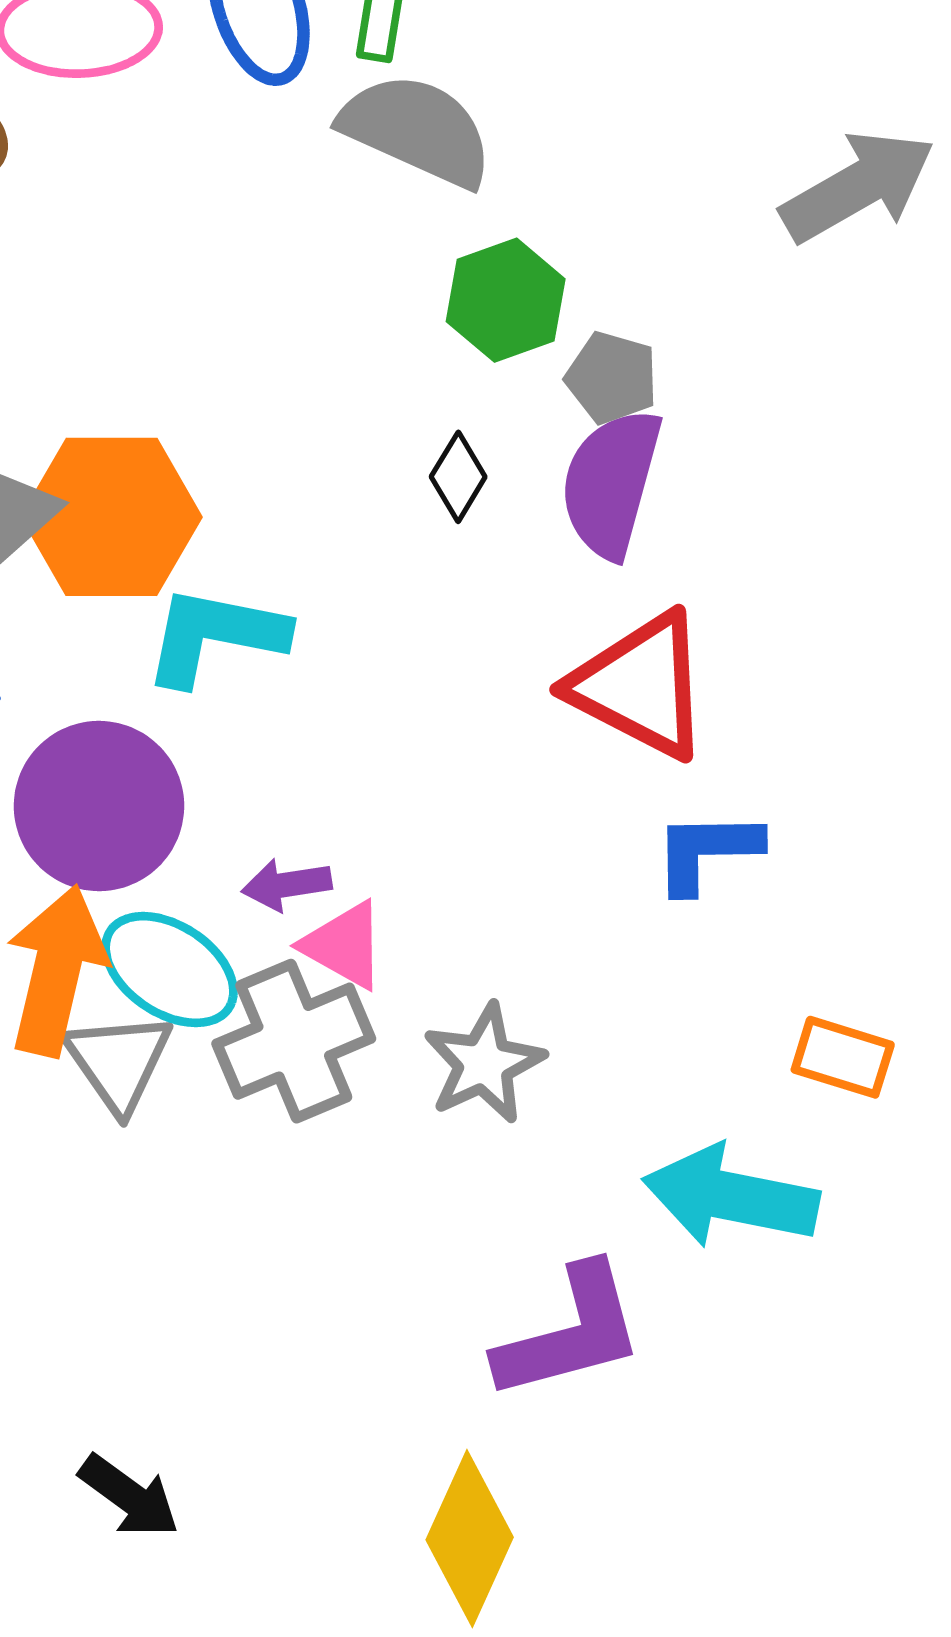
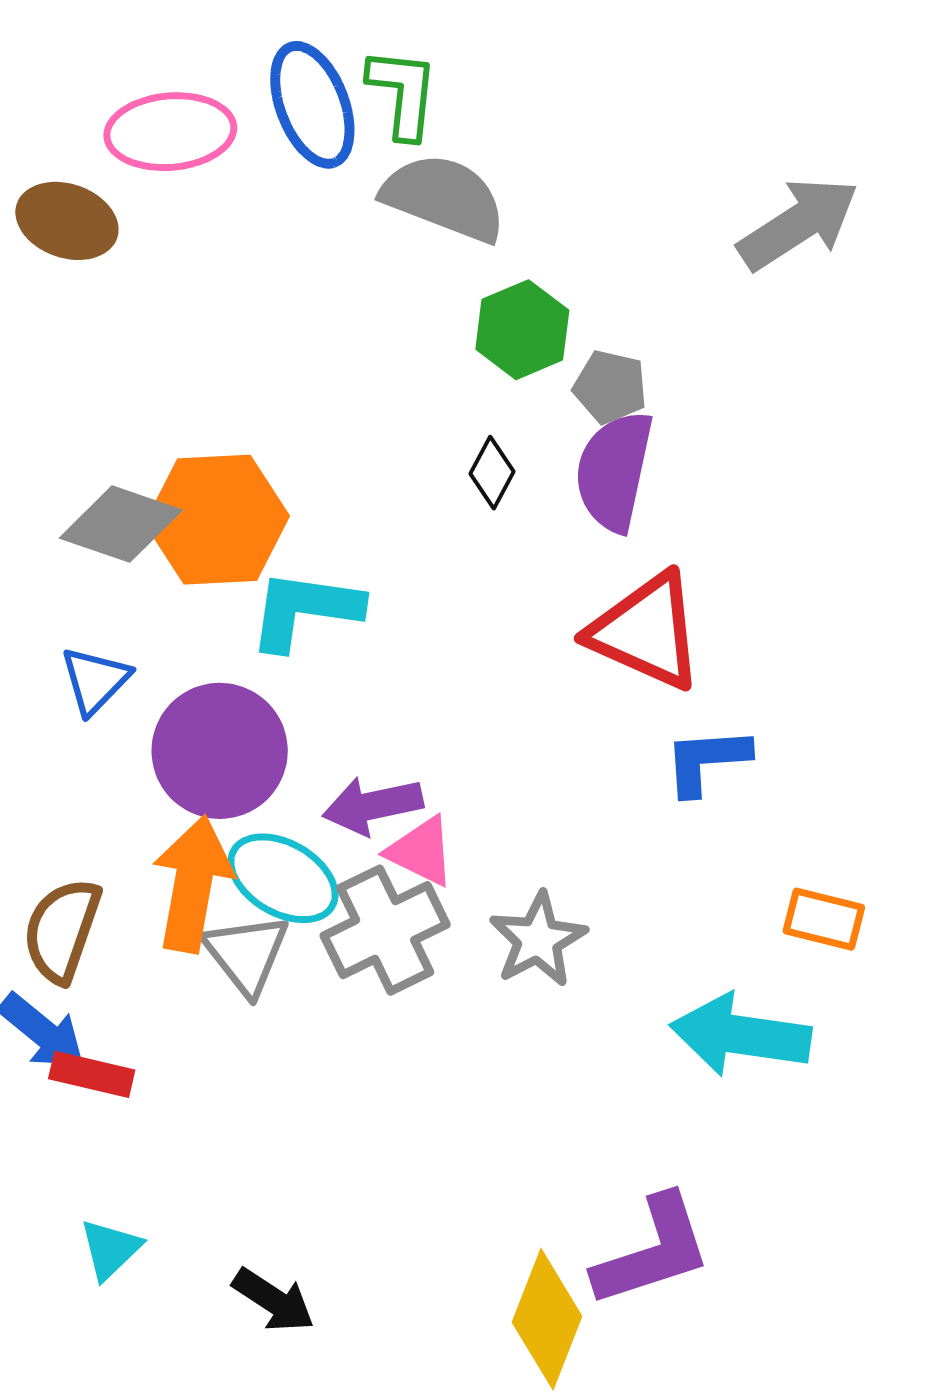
purple arrow: (287, 885) -> (373, 806), size x1.4
purple L-shape: (570, 1333) -> (653, 1251), moved

